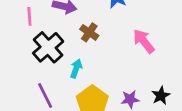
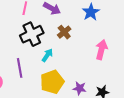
pink arrow: (144, 41) -> (101, 50), turned 36

